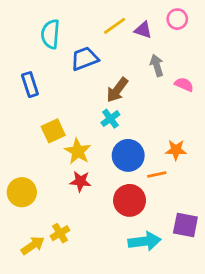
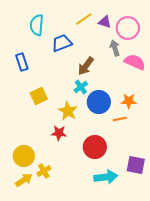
pink circle: (177, 19) -> (128, 28), moved, size x1.5
pink semicircle: (184, 85) -> (135, 62), size x1.5
orange star: (176, 150) -> (129, 101), moved
yellow star: (78, 151) -> (68, 111), moved
blue circle: (128, 155) -> (99, 102), moved
orange line: (157, 174) -> (120, 119), moved
yellow circle: (22, 192) -> (24, 156), moved

